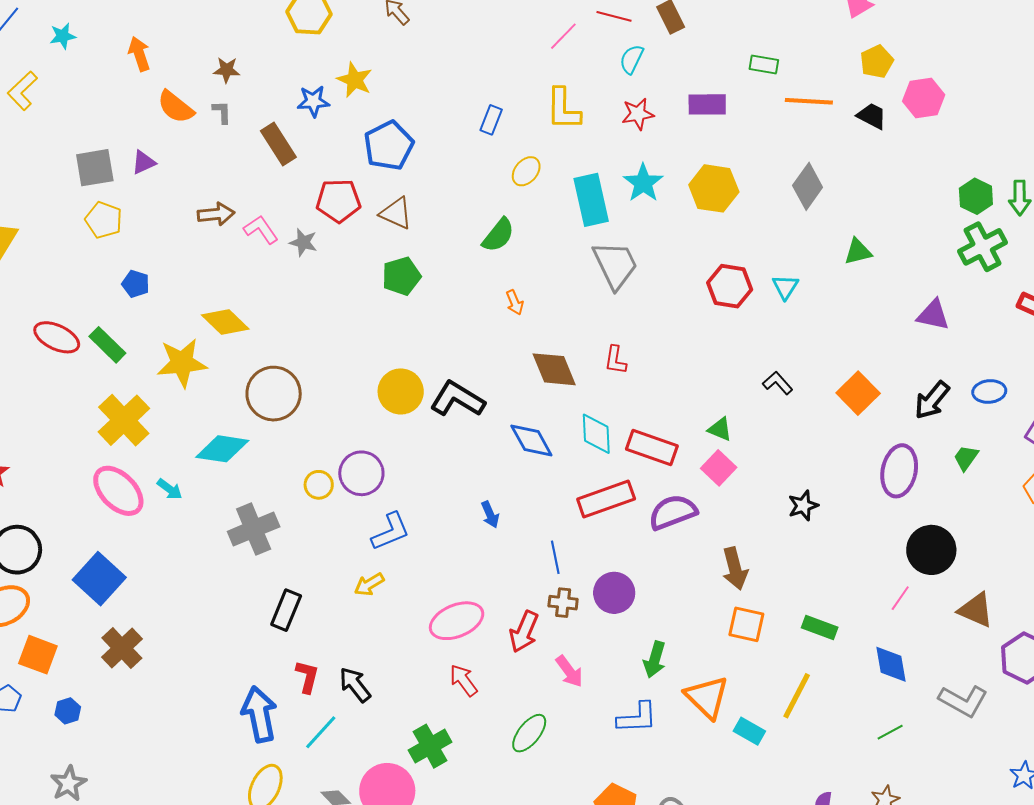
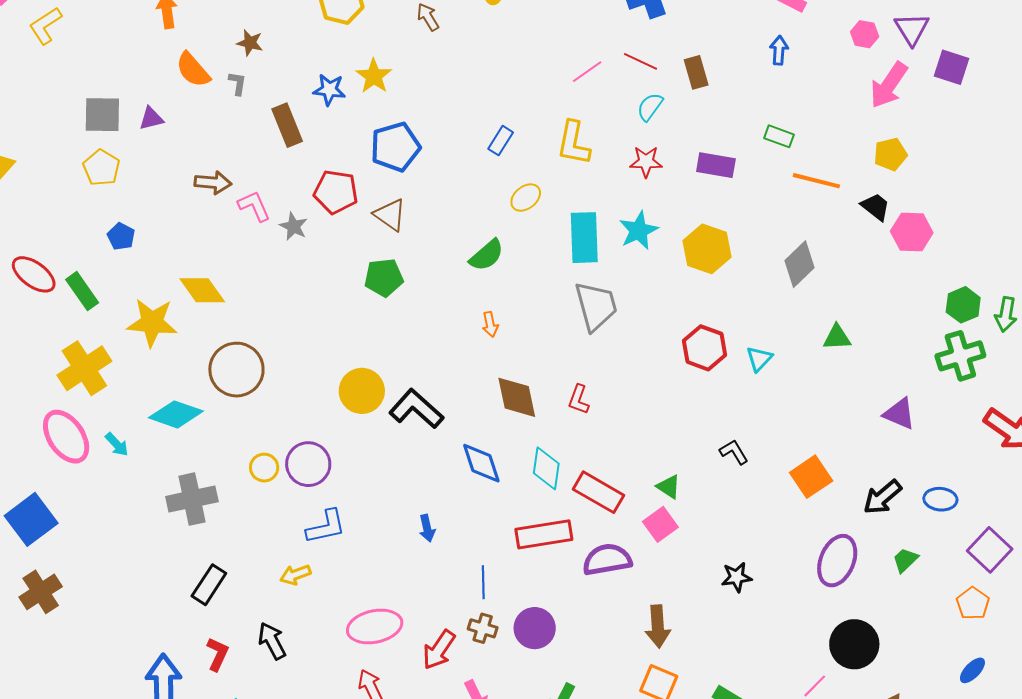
pink hexagon: (924, 98) -> (912, 232), moved
black arrow: (355, 685) -> (272, 641), moved

